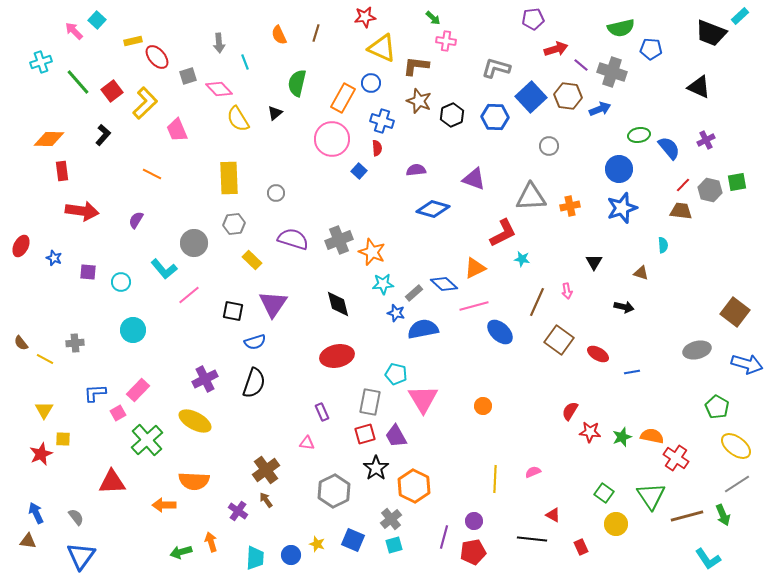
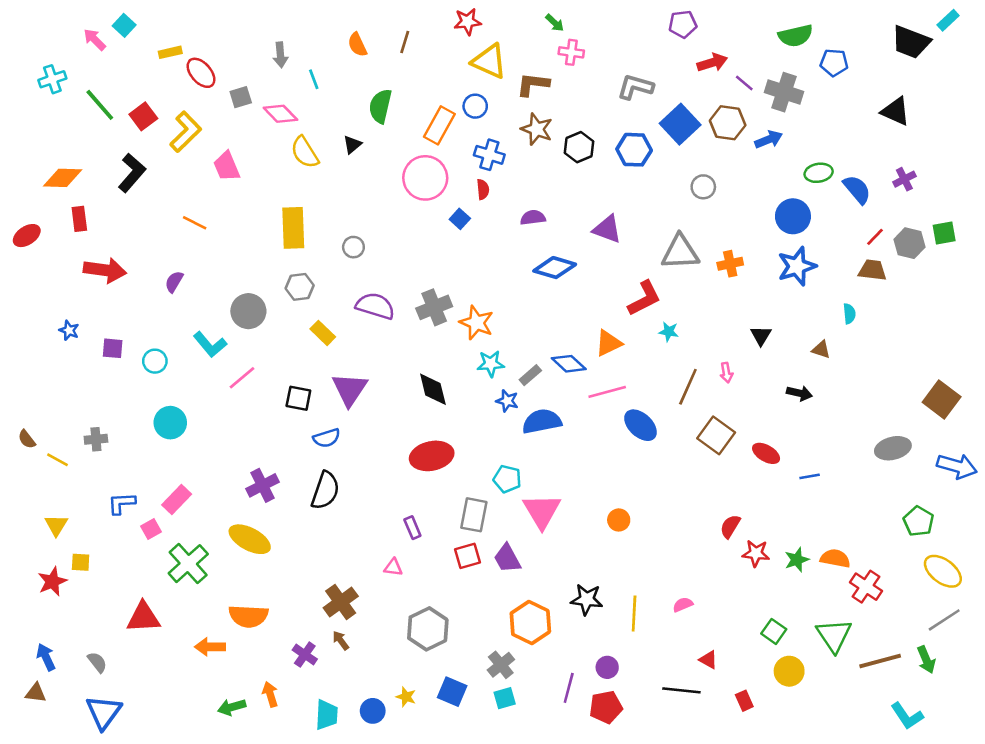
black L-shape: (103, 135) -> (132, 173), size x1.4
red ellipse: (21, 246) -> (27, 236), moved, turned 30
black star: (376, 468) -> (587, 599), moved, turned -30

